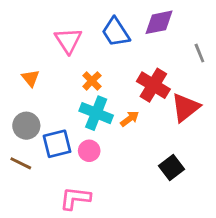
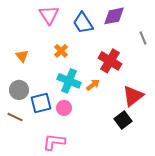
pink triangle: (68, 40) -> (49, 15), moved
orange cross: (92, 81) -> (61, 51), moved
red triangle: (185, 108) -> (133, 96), moved

